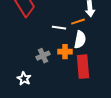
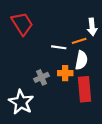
white star: (24, 79) -> (21, 102), size x1.6

